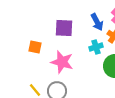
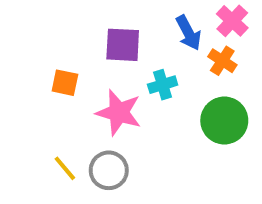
cyan cross: (96, 47) -> (163, 85), moved

